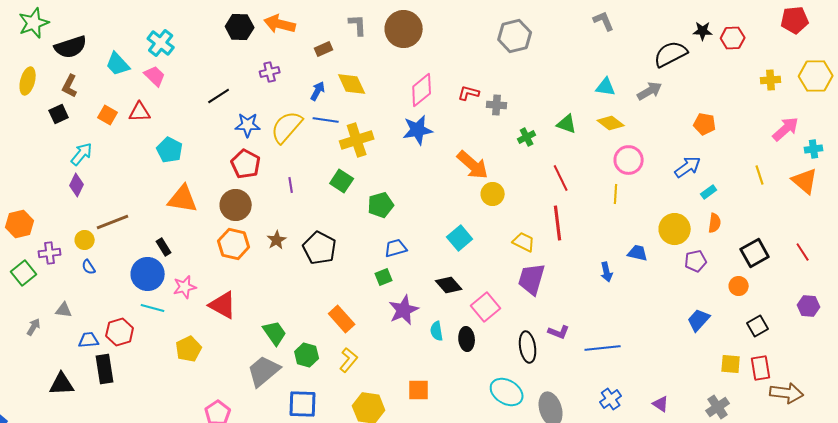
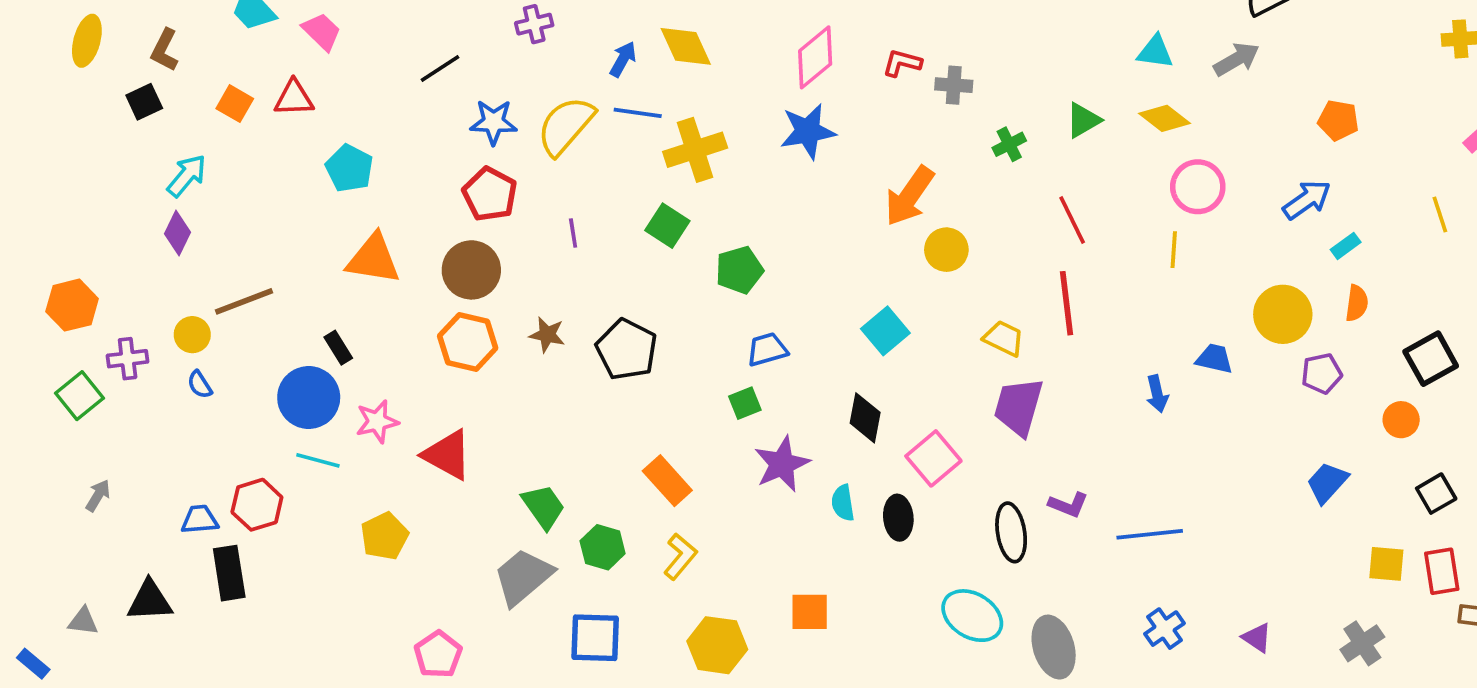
green triangle: (567, 124) -> (1083, 120), turned -50
orange arrow: (473, 165) -> (909, 196), turned 84
brown star: (277, 240) -> (547, 335), turned -30
black diamond: (449, 285) -> (865, 418), turned 52
gray triangle: (64, 310) -> (83, 621), moved

